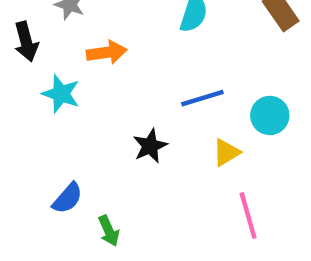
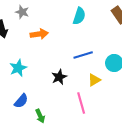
cyan star: (61, 94) -> (18, 68), moved, turned 30
pink line: (248, 216) -> (81, 103), moved

